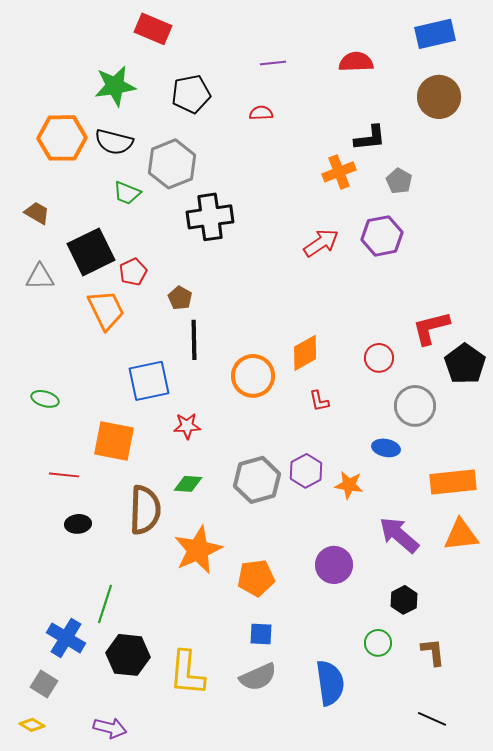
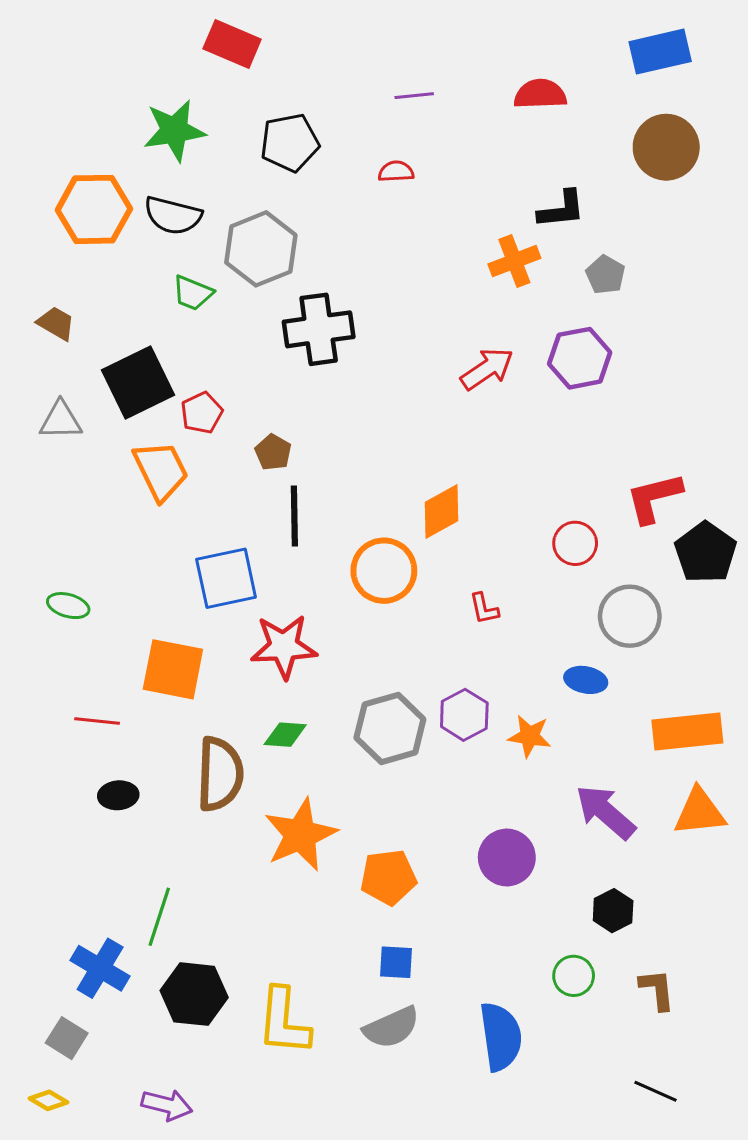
orange diamond: (305, 353) -> (442, 511), moved
red star: (187, 426) -> (284, 647), size x1.6

